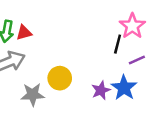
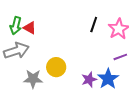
red triangle: (24, 33) -> (30, 28), turned 40
black line: (118, 44) -> (94, 25), moved

